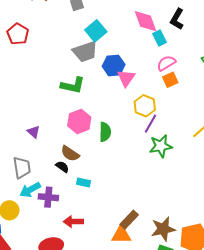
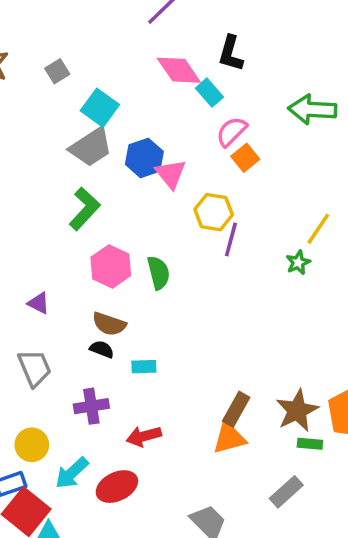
green L-shape: (73, 85) -> (85, 209), turned -45
green star: (161, 146) -> (298, 263), moved, size x0.6
cyan arrow: (30, 190) -> (72, 473), moved

